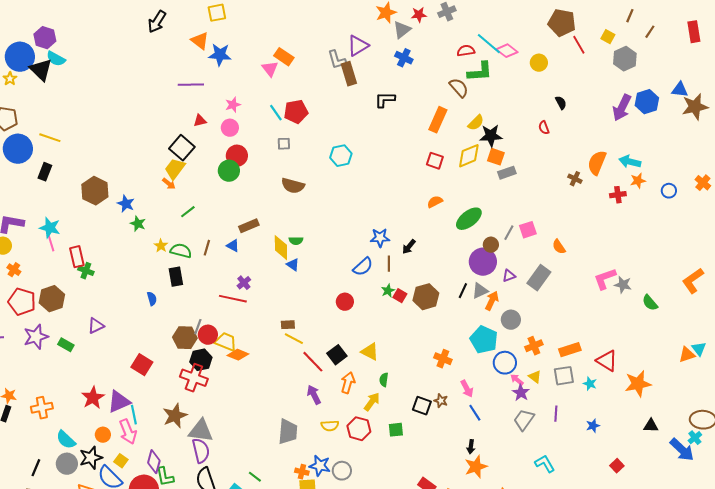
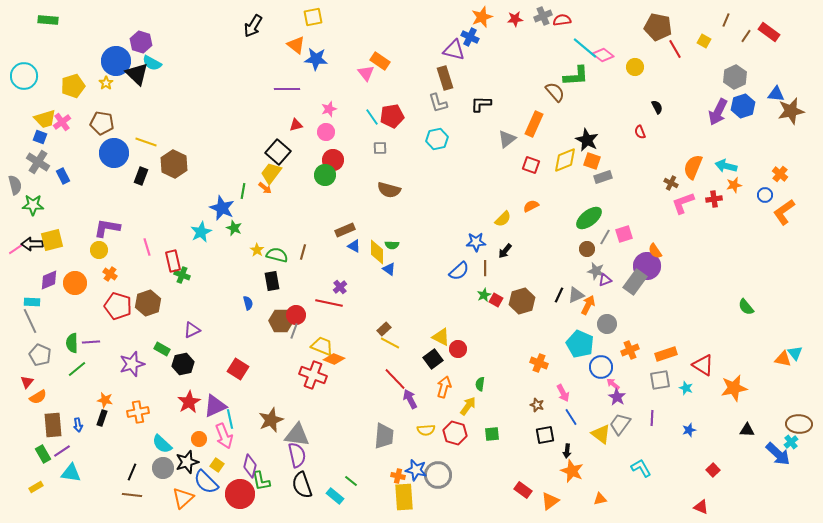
gray triangle: (402, 30) -> (507, 139), moved
red rectangle: (694, 32) -> (769, 32), moved, turned -45
purple triangle: (358, 46) -> (454, 50), turned 45
red semicircle: (466, 51) -> (562, 20), moved
blue cross: (404, 58) -> (470, 37), moved
gray hexagon: (625, 59) -> (735, 77), moved
gray L-shape: (337, 60) -> (438, 103), moved
yellow semicircle: (476, 123) -> (503, 219), moved
black star: (491, 136) -> (587, 140), turned 30
cyan hexagon: (341, 156) -> (437, 139), moved
orange cross: (703, 183) -> (780, 174), moved
brown hexagon: (95, 191) -> (174, 164), moved
blue star: (126, 204) -> (222, 208), size x1.4
green line: (188, 212) -> (243, 191), moved, turned -42
green ellipse: (469, 219) -> (589, 218), moved
cyan star: (50, 228) -> (201, 232), moved, turned 30
blue triangle: (233, 246) -> (354, 246), moved
purple circle: (483, 262) -> (647, 266), moved
pink L-shape: (605, 279) -> (683, 203), moved
orange L-shape: (693, 281) -> (784, 212), moved
gray star: (623, 285) -> (596, 271), moved
red circle: (345, 302) -> (458, 349), moved
brown rectangle: (288, 325) -> (384, 329), turned -40
red circle: (208, 335) -> (296, 315), moved
purple star: (36, 337) -> (132, 364), moved
brown hexagon: (185, 338) -> (281, 321), moved
yellow triangle: (370, 352) -> (441, 337), moved
orange triangle: (687, 355) -> (783, 359), turned 30
black hexagon: (201, 360) -> (183, 364), moved
red line: (313, 362) -> (395, 379), moved
yellow triangle: (535, 377) -> (601, 434), moved, size x1.5
red cross: (194, 378) -> (313, 375), moved
black square: (422, 406) -> (545, 435), moved, turned -30
orange star: (476, 467) -> (572, 471), turned -30
gray circle: (342, 471) -> (438, 475), size x1.4

